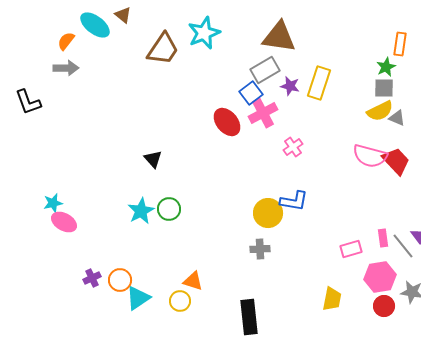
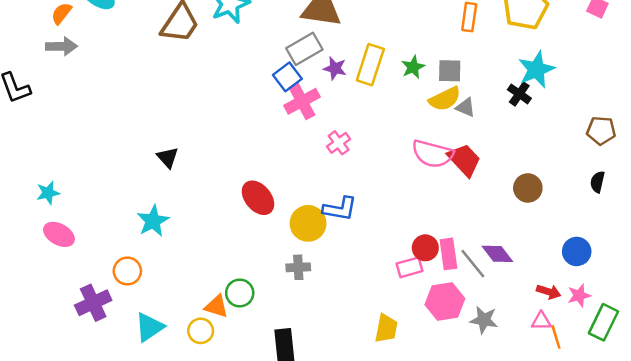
green star: (386, 67) -> (413, 67), moved
red ellipse: (227, 122) -> (258, 198), moved
cyan star: (53, 203) -> (48, 193), moved
green circle: (169, 209) -> (240, 293), moved
pink rectangle: (383, 238) -> (448, 254), size x1.4
purple cross: (92, 278) -> (93, 303), size x1.6
orange circle: (120, 280) -> (127, 271), moved
red circle: (384, 306) -> (425, 248), moved

